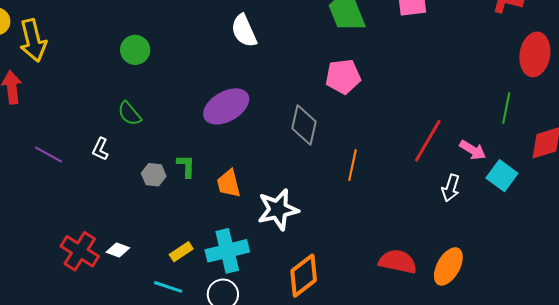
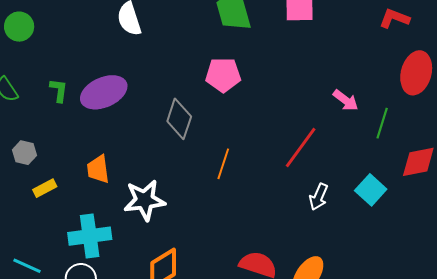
pink arrow: (473, 150) -> (346, 100), moved
green L-shape: (186, 166) -> (59, 90), moved
yellow rectangle: (181, 252) -> (45, 188), moved

